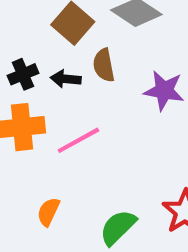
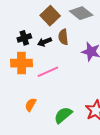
black arrow: (66, 79) -> (45, 42), turned -32

